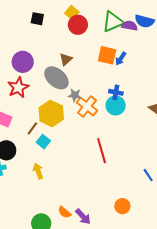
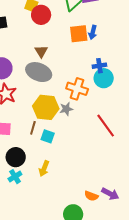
gray star: (75, 95) -> (66, 109), moved
yellow arrow: (38, 171) -> (44, 169), moved, turned -119

